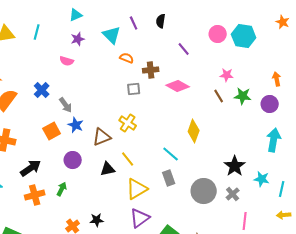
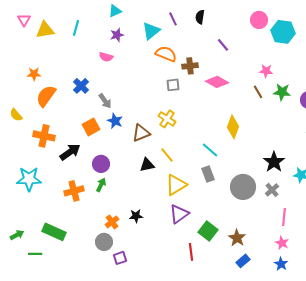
pink circle: (218, 34) -> (259, 20), moved
cyan triangle: (112, 35) -> (151, 31), turned 36
orange semicircle: (127, 58) -> (166, 54), size x1.5
purple circle: (73, 160) -> (101, 164), moved
black arrow: (31, 168) -> (70, 152), moved

